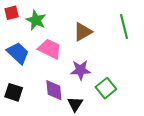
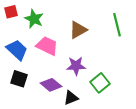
purple diamond: (54, 90) -> (51, 85), turned -45
black square: (14, 92) -> (19, 79), moved
black triangle: (75, 104) -> (71, 98), turned 35

